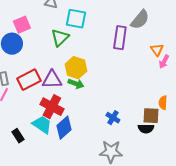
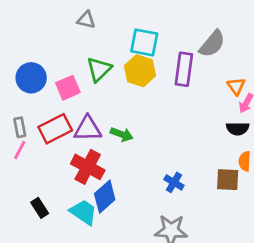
cyan square: (76, 19) -> (144, 42), moved
pink square: (22, 25) -> (68, 88), moved
yellow hexagon: (76, 68) -> (140, 71), moved
cyan trapezoid: (42, 125) -> (83, 212), moved
black semicircle: (146, 129) -> (238, 129), moved

